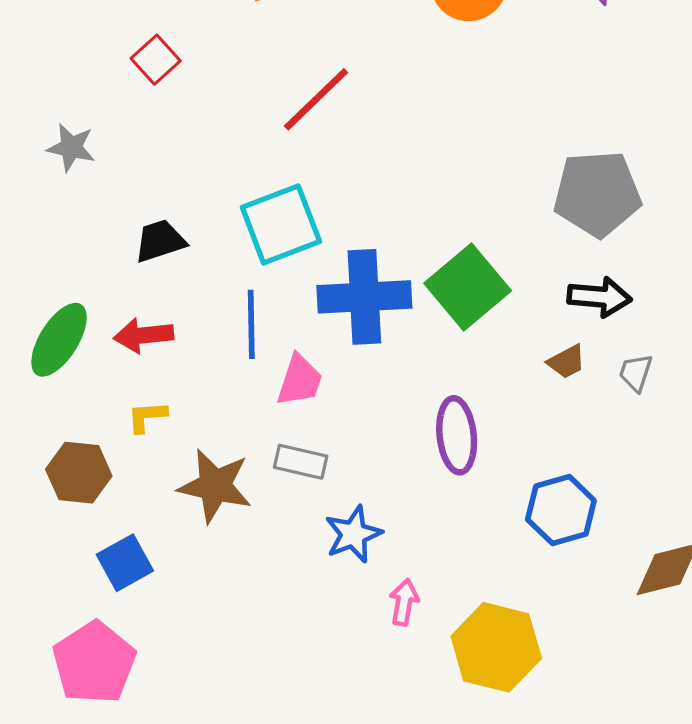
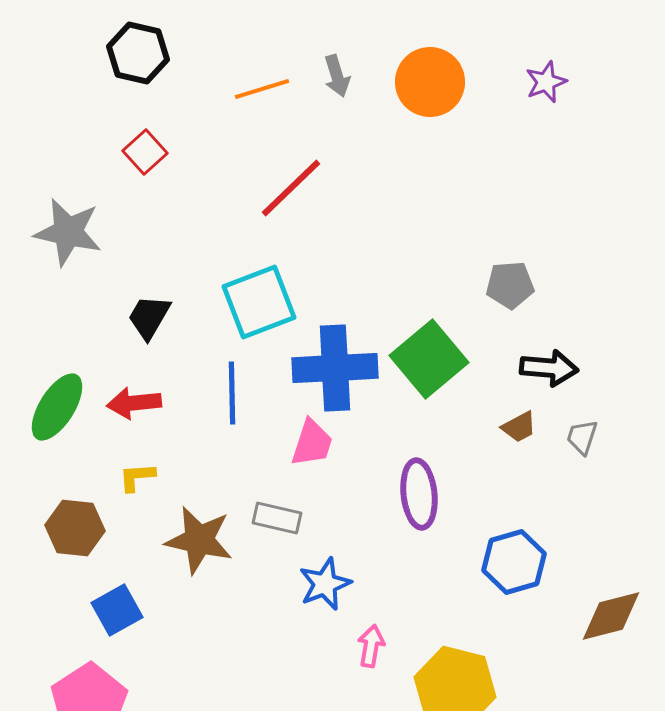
gray star: (71, 148) -> (68, 232), size x1.5
gray pentagon: (597, 194) -> (510, 285), moved, size x0.6
black trapezoid: (160, 241) -> (149, 317), turned -42
pink trapezoid: (300, 380) -> (312, 443), moved

